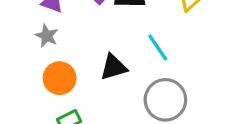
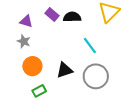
black triangle: (114, 67) -> (65, 70), moved

